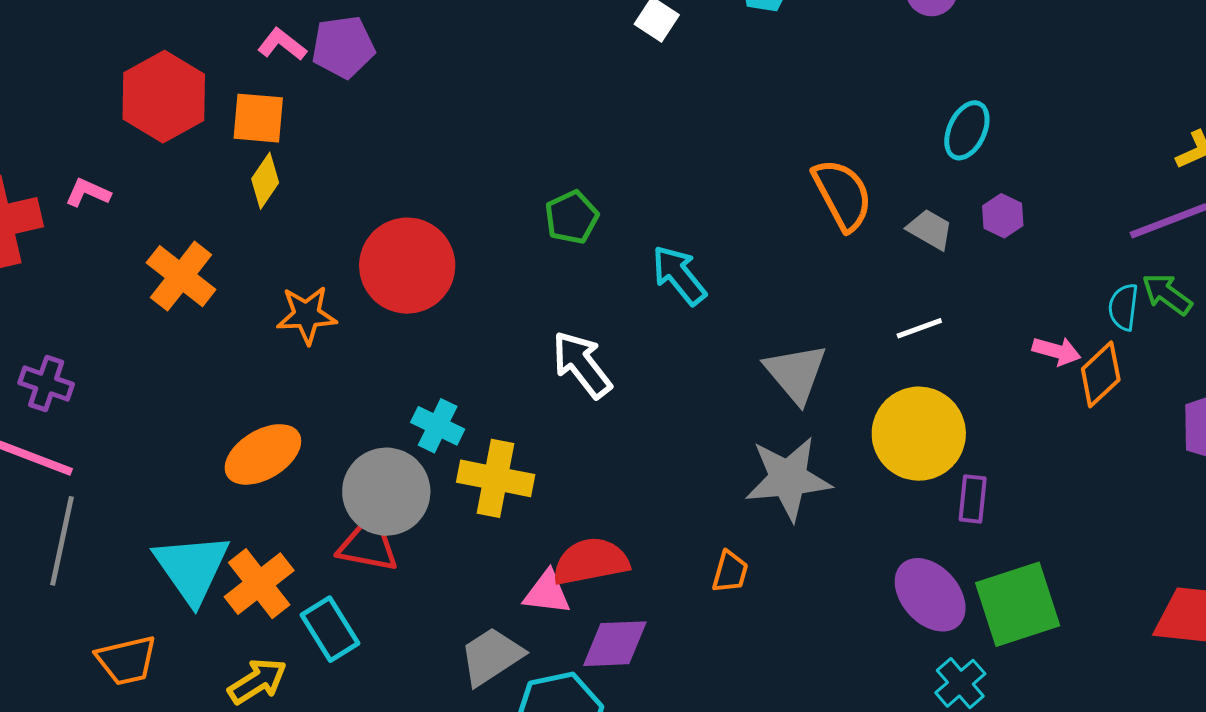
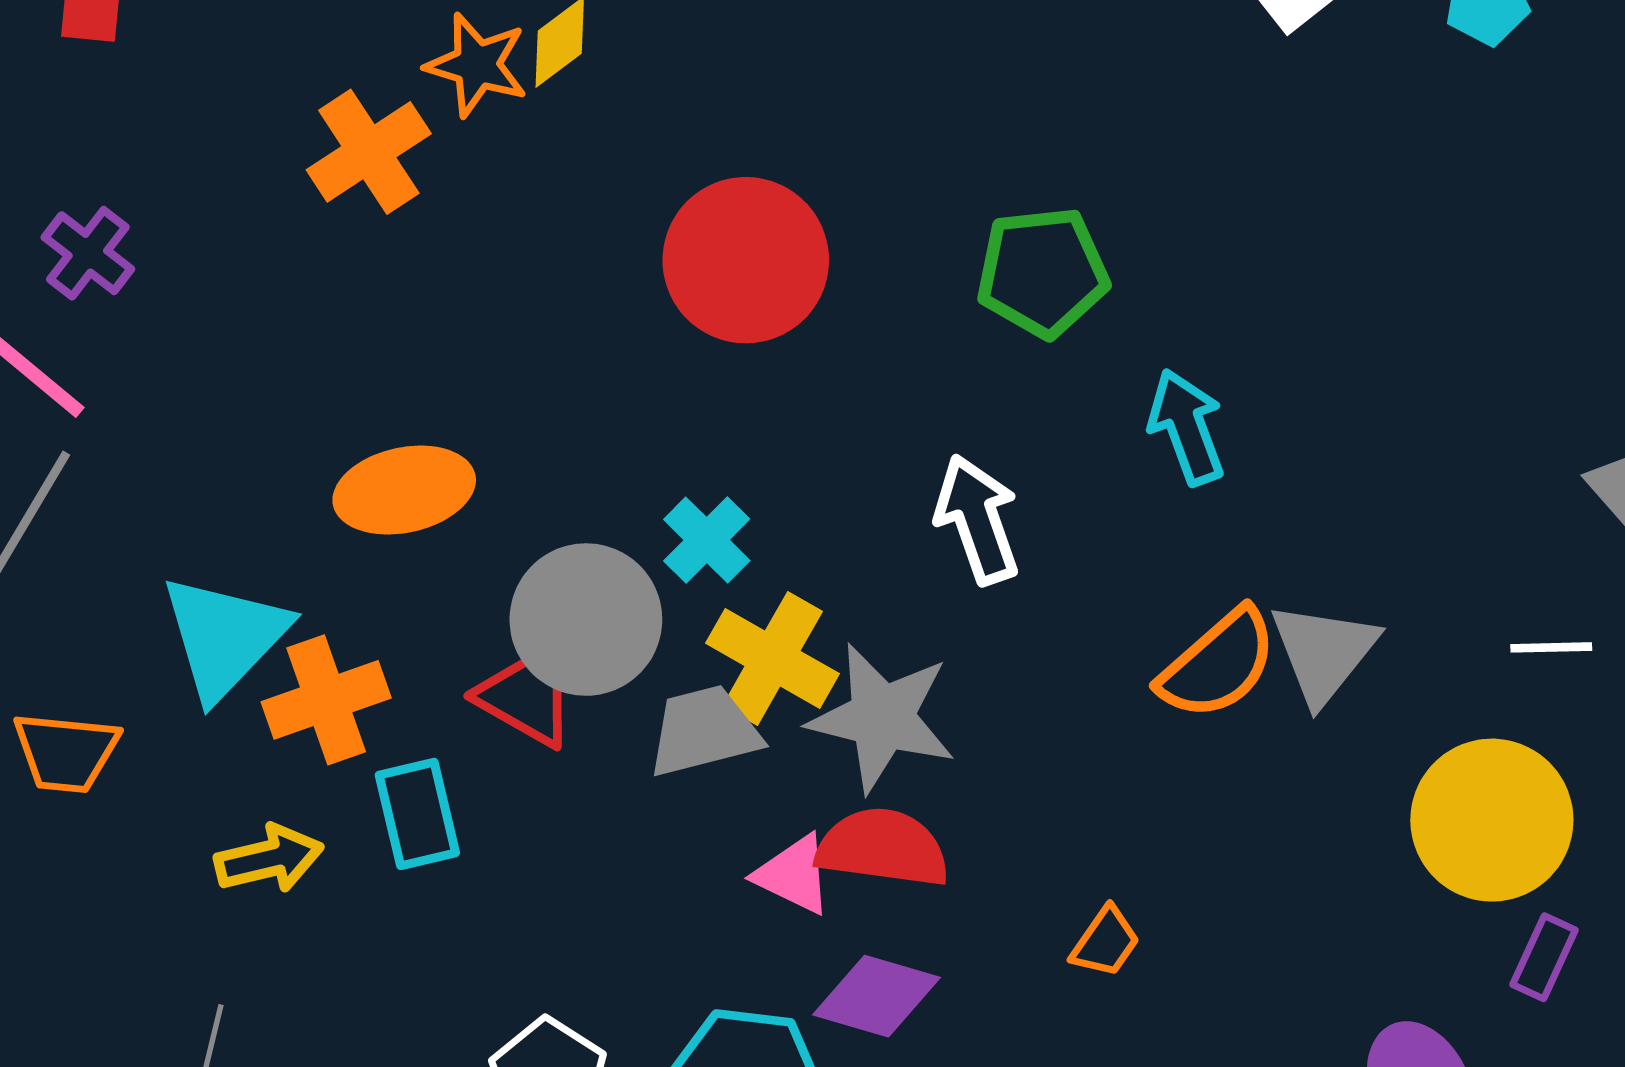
orange semicircle: (842, 195) -> (1218, 664), moved, turned 58
green pentagon: (572, 217) -> (1042, 272), size x1.4
orange star: (307, 315) -> (477, 65), moved
gray star: (788, 479) -> (882, 718), moved
gray trapezoid: (491, 656) -> (704, 731), moved

